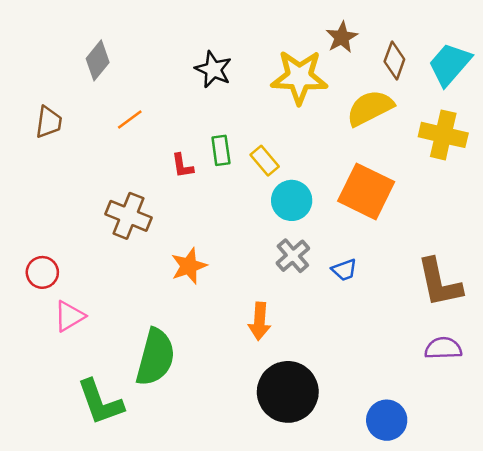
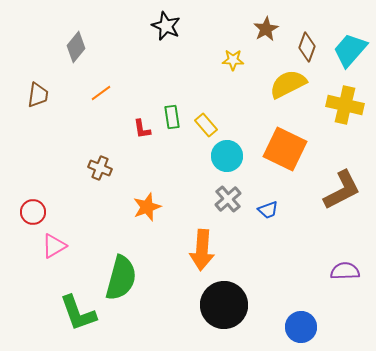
black star: (213, 69) -> (166, 26), moved
yellow star: (299, 77) -> (233, 60), size x0.5
brown cross: (128, 216) -> (100, 168), size x0.7
brown L-shape: (439, 283) -> (342, 190), moved, turned -105
orange arrow: (259, 321) -> (202, 250), size x1.4

